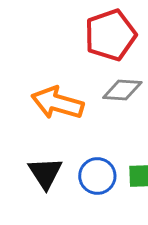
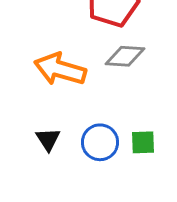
black triangle: (45, 173) -> (48, 139), size x0.7

